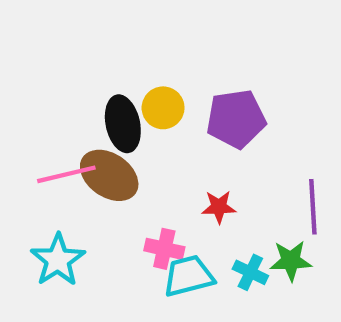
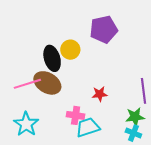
purple pentagon: (236, 119) -> (104, 29), moved
cyan cross: (250, 272) -> (133, 133), moved

